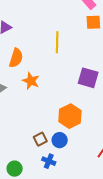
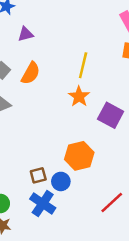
orange star: (31, 81) -> (79, 96), moved
blue cross: (49, 161) -> (43, 203), size x1.5

